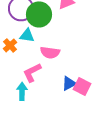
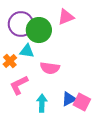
pink L-shape: (32, 72) -> (19, 85), moved
cyan arrow: (22, 91) -> (42, 103), moved

